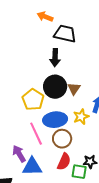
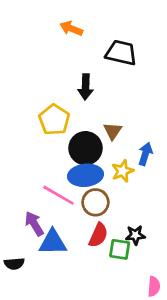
black trapezoid: (65, 34) -> (121, 53), moved
black circle: (55, 87) -> (85, 148), moved
yellow pentagon: (33, 100) -> (54, 120), moved
pink line: (36, 134) -> (58, 195), turned -35

